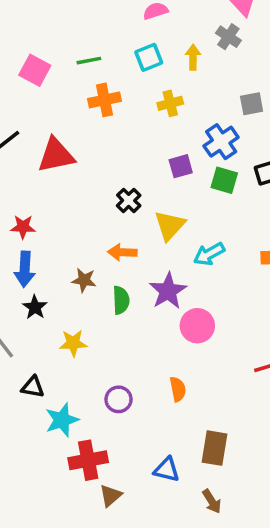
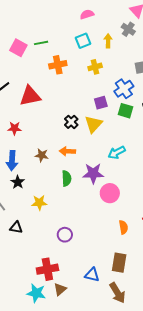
green line: (89, 61) -> (41, 43), moved
yellow triangle: (170, 225) -> (93, 124), moved
red star: (23, 227) -> (15, 128), moved
brown star: (84, 280) -> (42, 155), moved
purple star: (168, 291) -> (93, 173), turned 30
orange semicircle: (178, 389) -> (123, 227), moved
cyan star: (62, 420) -> (36, 293), moved, turned 30
brown arrow: (212, 501) -> (117, 293), size x1.5

